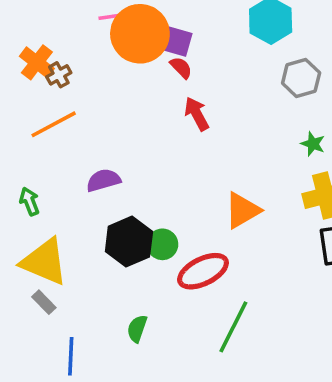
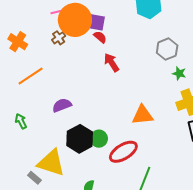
brown cross: (59, 75) -> (59, 38), moved
gray hexagon: (301, 78) -> (167, 49), moved
orange triangle: (242, 210) -> (143, 115), turned 30
yellow triangle: (44, 262) -> (51, 163), moved

